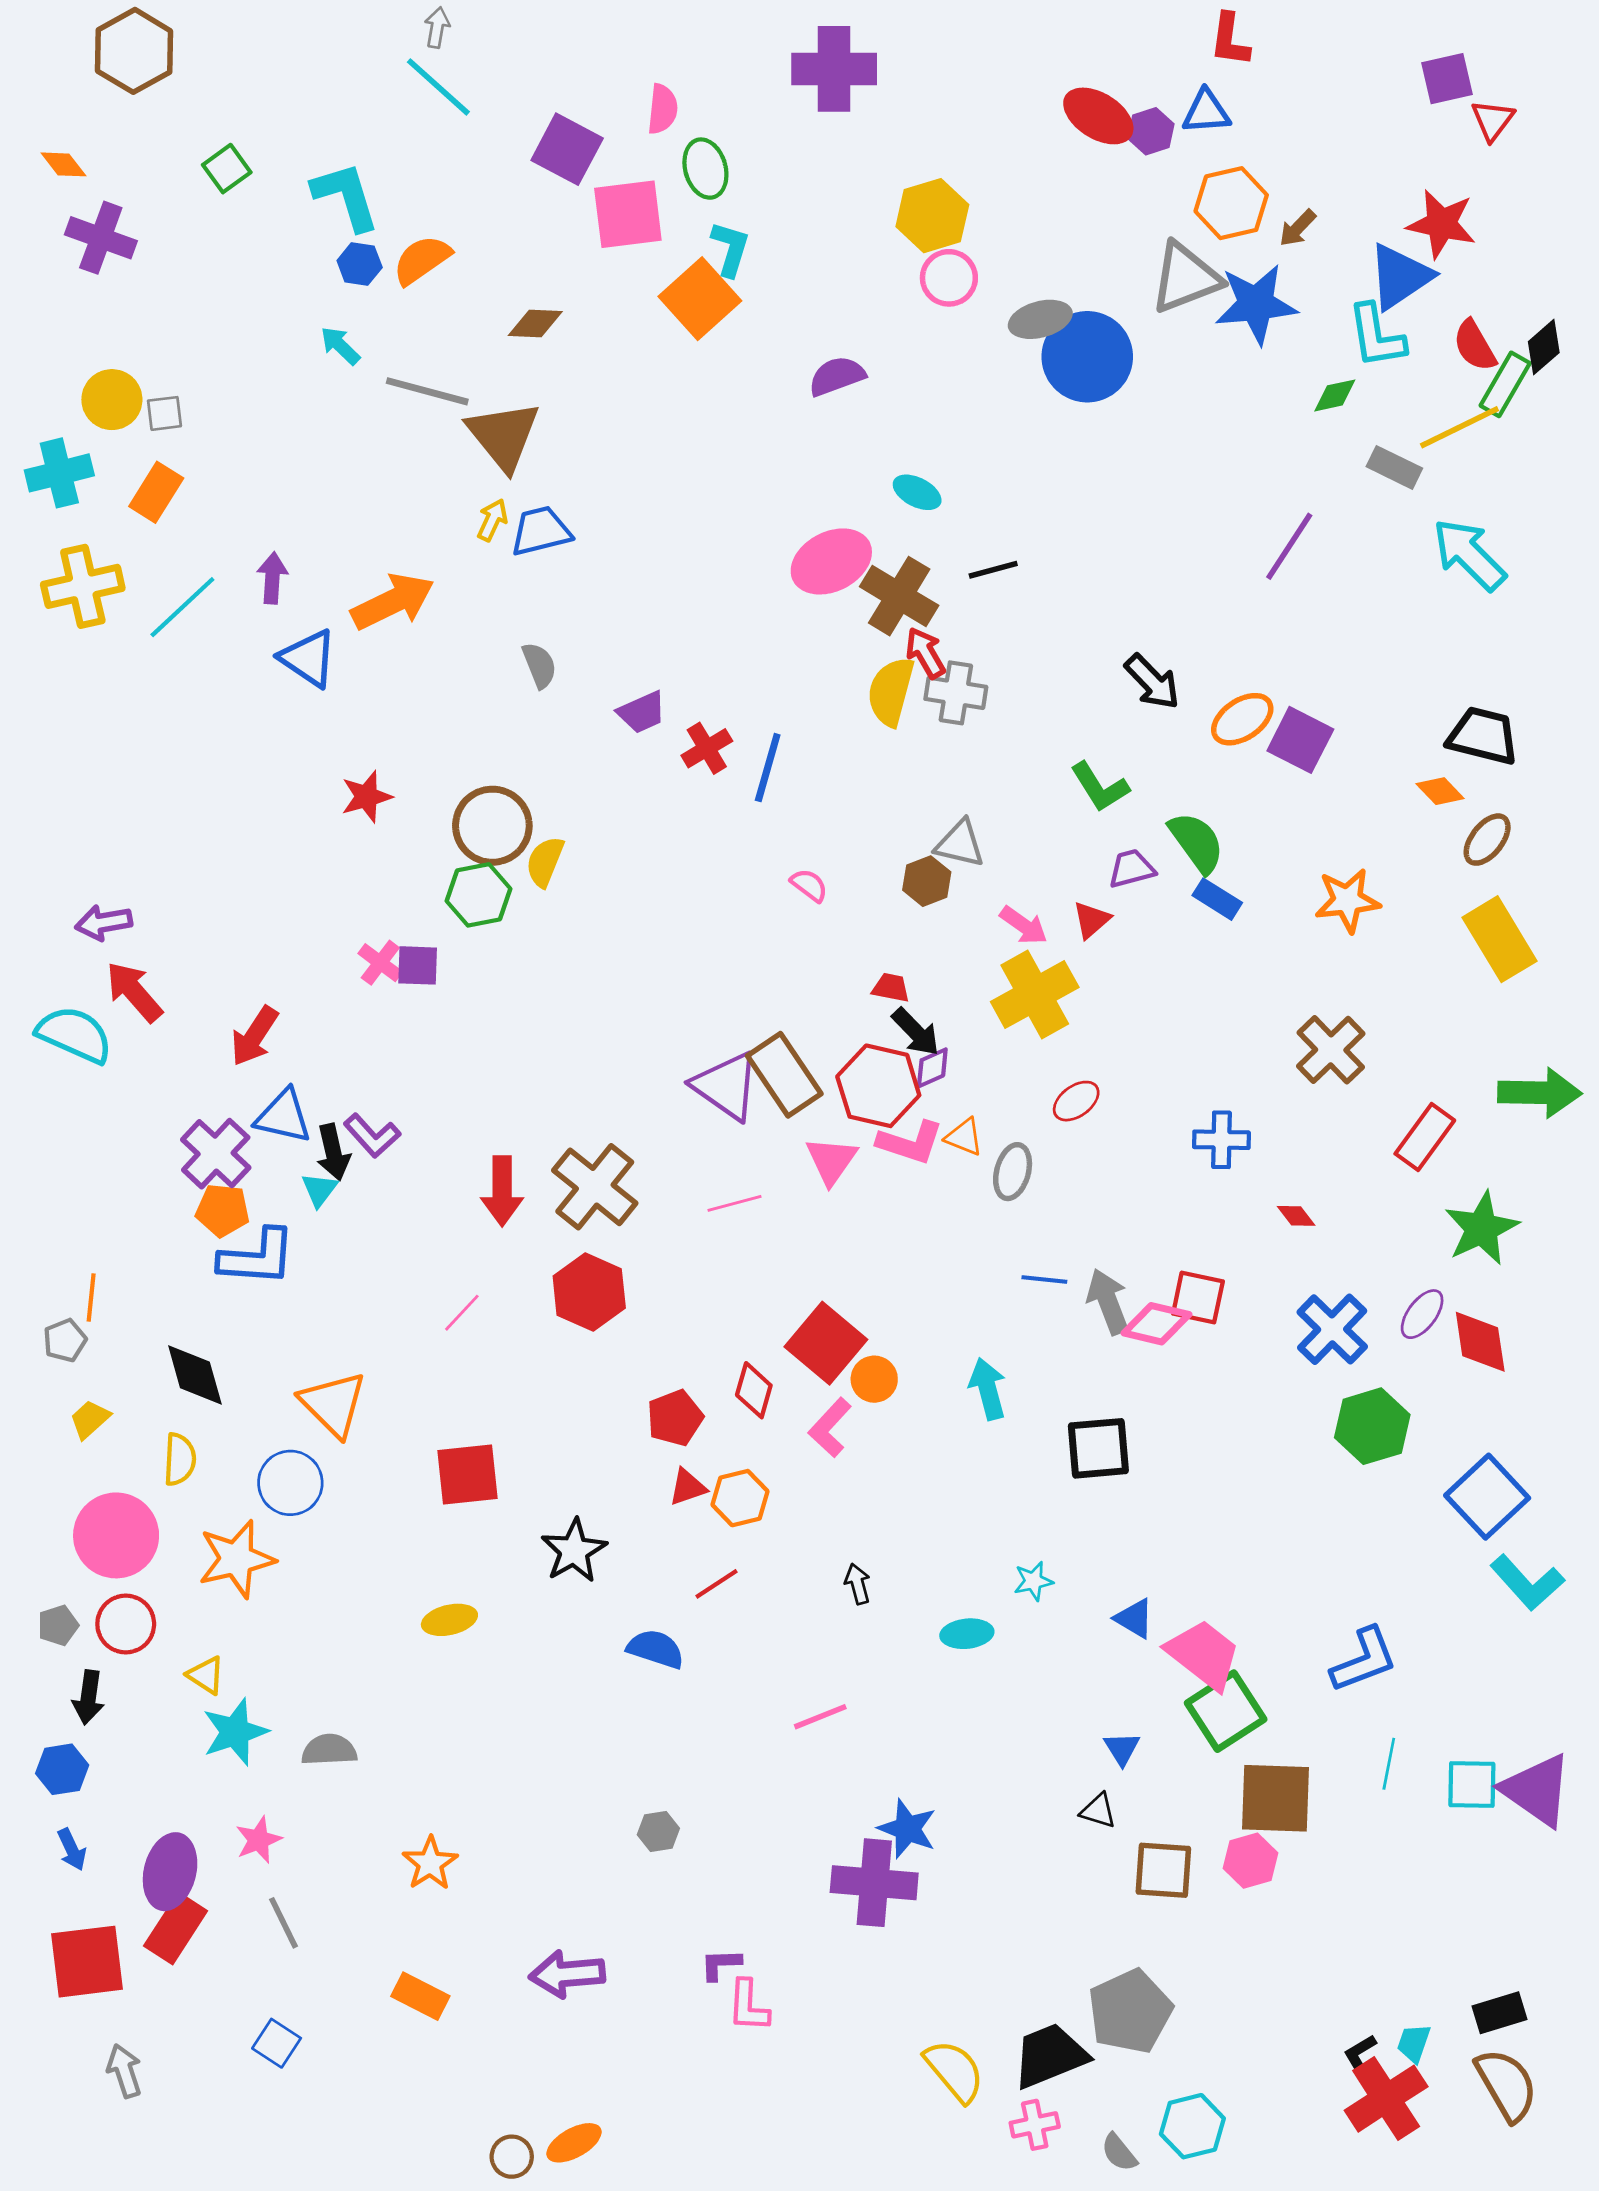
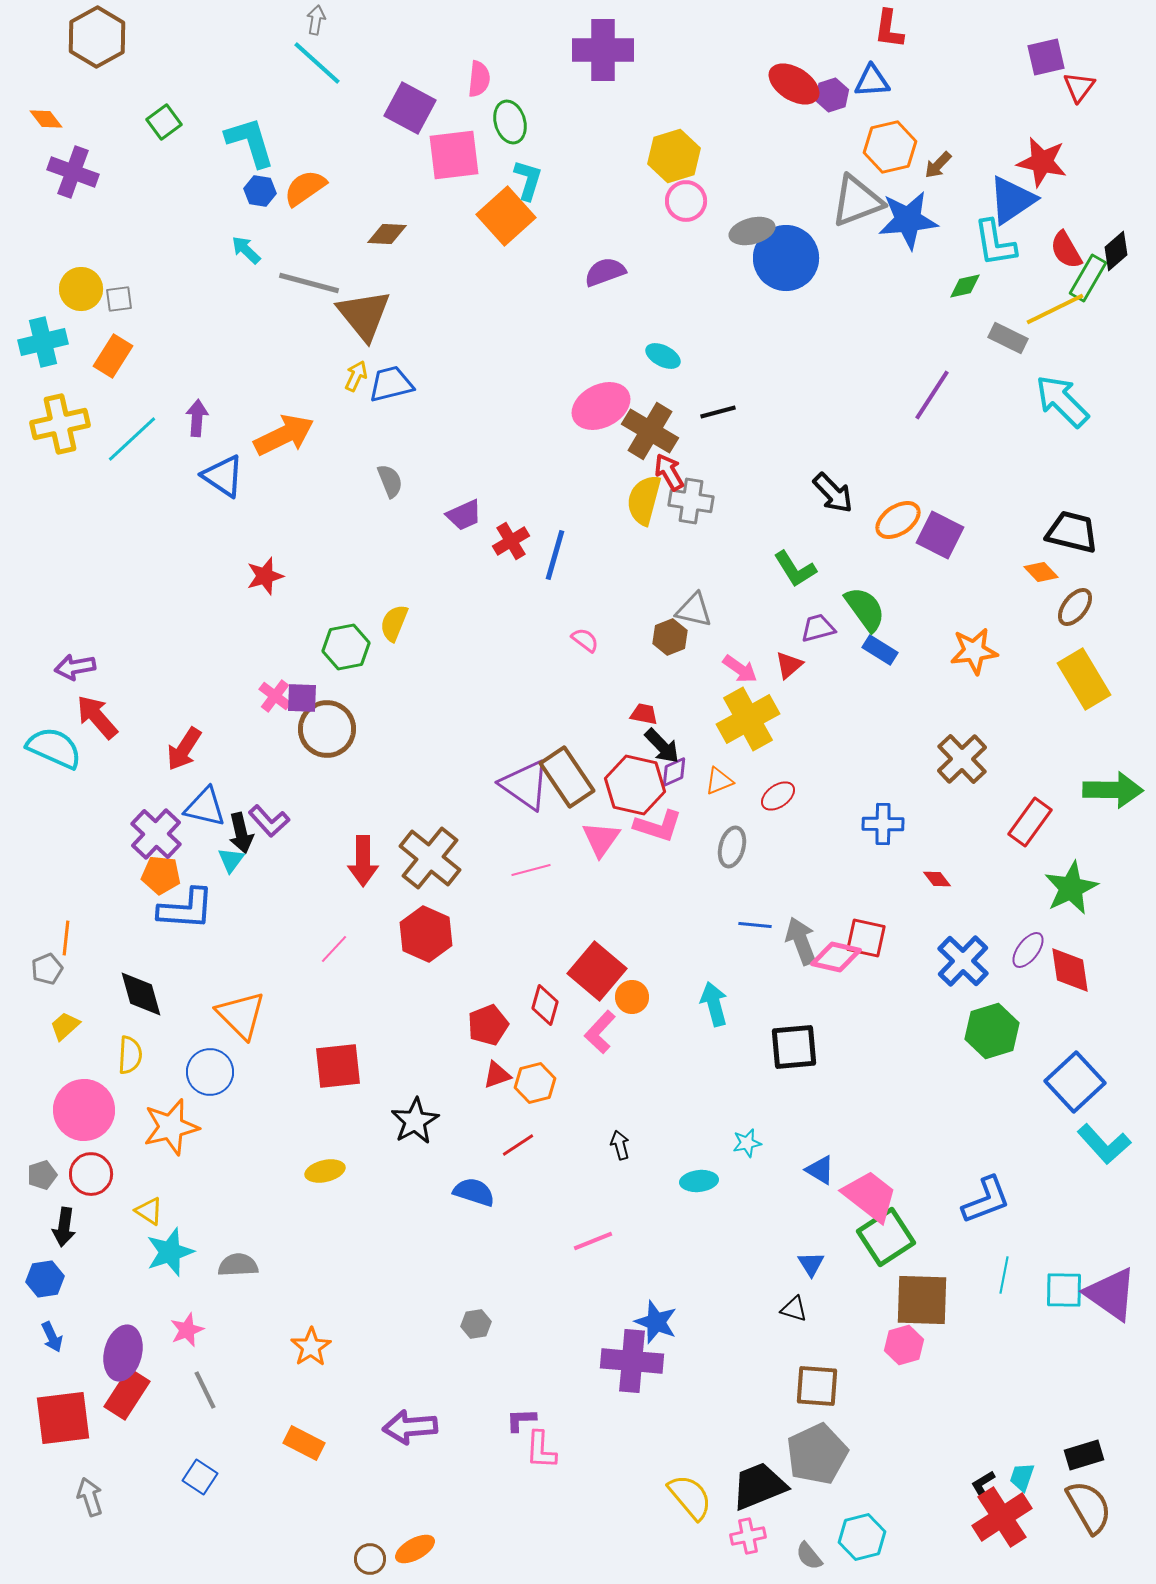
brown circle: (492, 826) -> (327, 729), moved
orange triangle: (964, 1137) -> (719, 781), moved, turned -44
brown square: (1163, 1870) -> (817, 1386), moved

